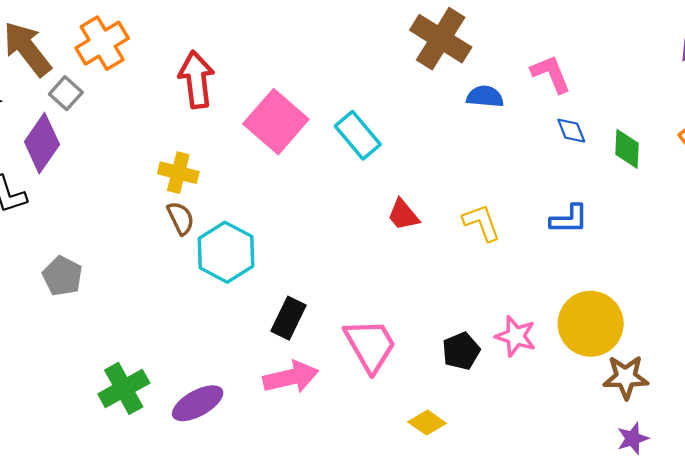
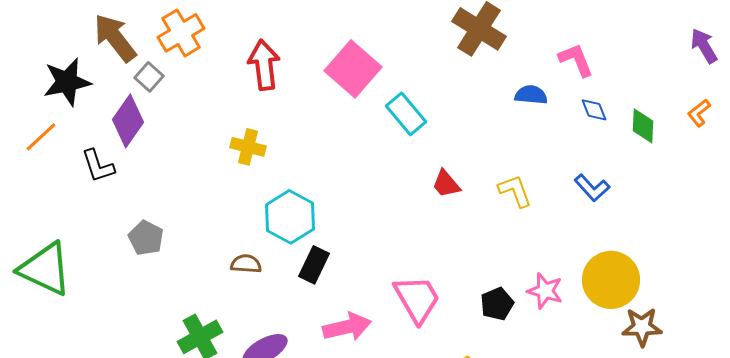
blue semicircle: (485, 97) -> (531, 95), moved
pink square: (276, 122) -> (353, 69), moved
brown semicircle: (181, 218) -> (246, 264), moved, turned -60
blue L-shape: (569, 219) -> (592, 188), turned 48
black rectangle: (288, 318) -> (314, 265), moved

